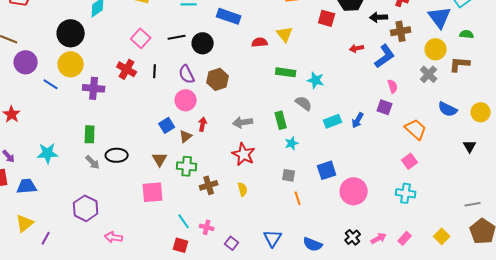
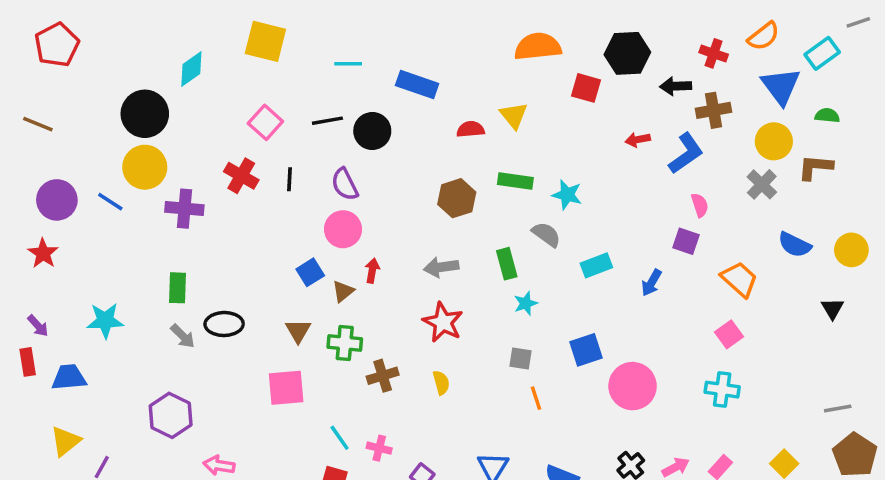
purple circle: (26, 62) -> (57, 200), moved
brown hexagon: (218, 79) -> (457, 198), moved
blue arrow: (358, 120) -> (651, 283), moved

